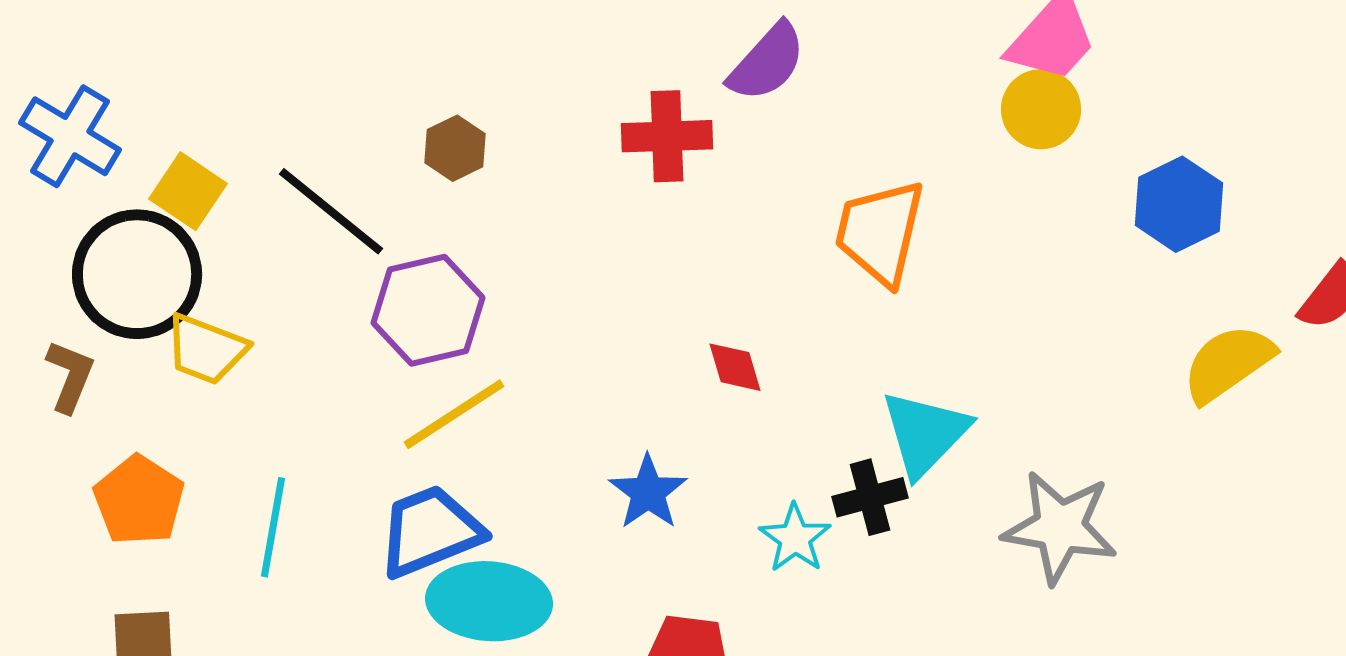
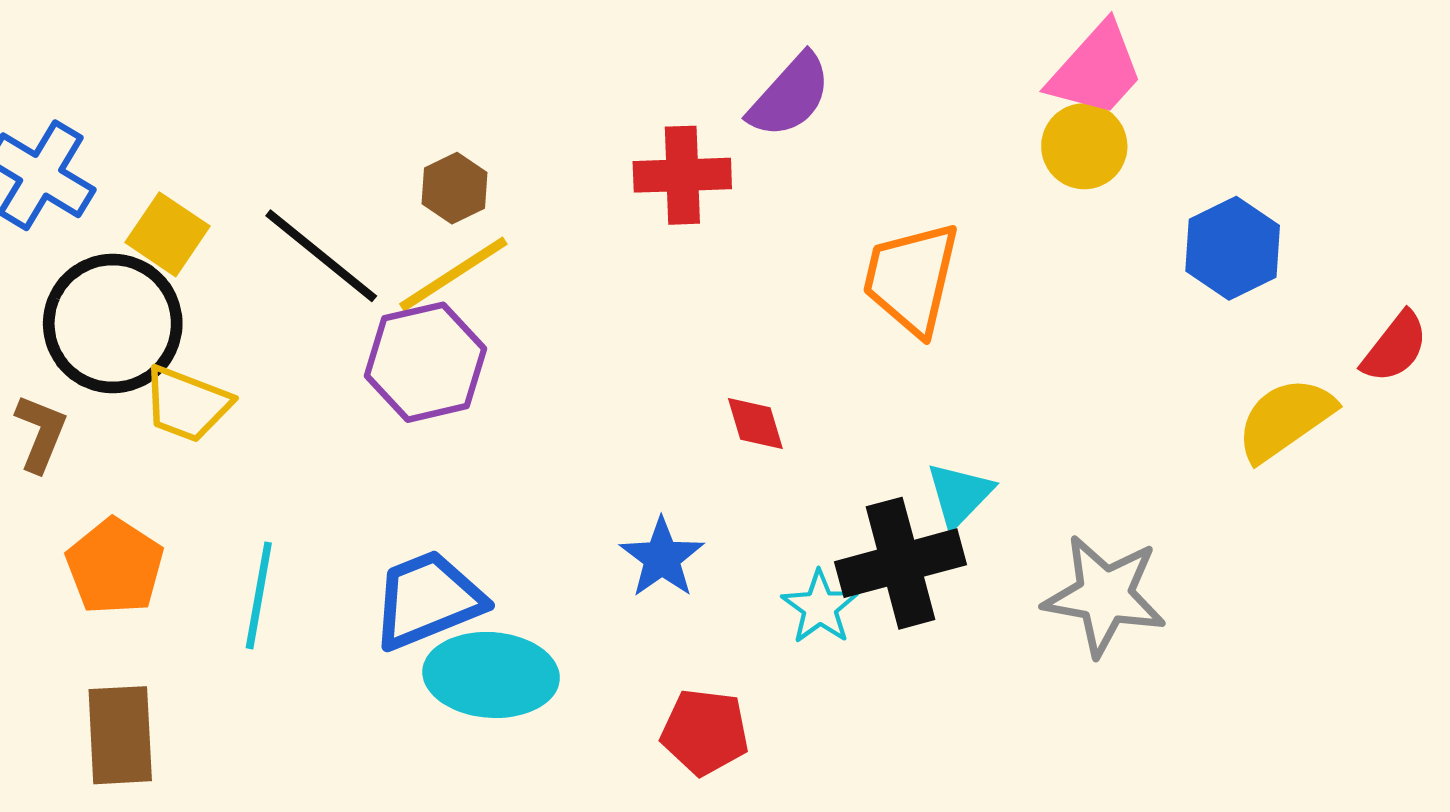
yellow line: (454, 414) -> (453, 274), moved
cyan triangle: (925, 433) -> (960, 494), size x0.7
black cross: (870, 497) -> (901, 563), size x1.6

